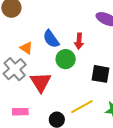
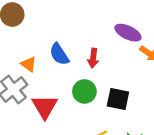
green circle: (66, 59) -> (84, 91), moved

